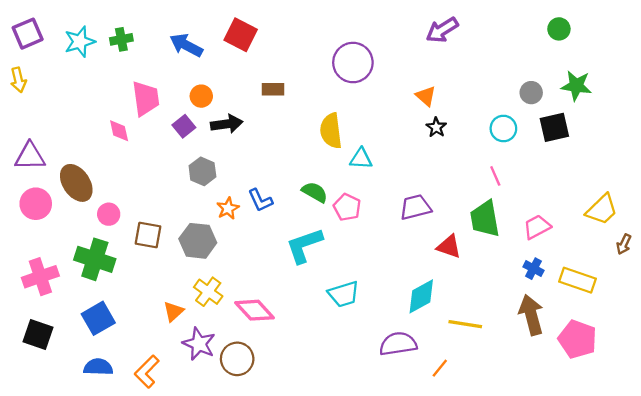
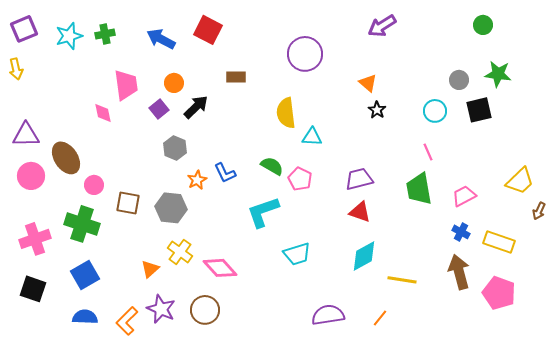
black arrow: (227, 124) -> (196, 107), turned -36
red triangle: (449, 247) -> (360, 212), moved
purple star: (199, 344) -> (161, 309), moved
purple semicircle: (398, 344) -> (328, 315), moved

